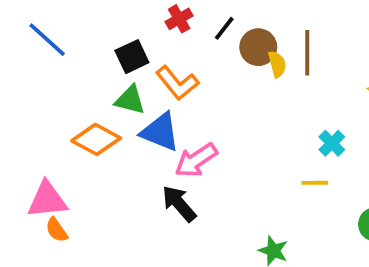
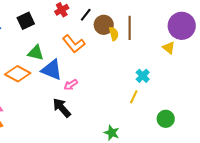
black square: (132, 57) -> (26, 21), moved
orange L-shape: (177, 83) -> (74, 44), moved
pink arrow: (196, 160) -> (71, 85), size x0.6
yellow line: (315, 183) -> (134, 97), turned -64

